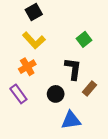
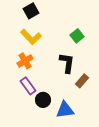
purple rectangle: (18, 94) -> (28, 86), moved
black circle: (56, 94) -> (43, 100), moved

